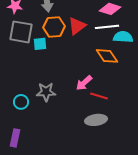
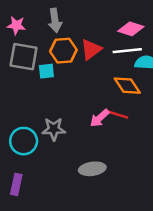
red line: (99, 96) -> (118, 115), moved
cyan circle: (21, 102) -> (24, 141), size x1.5
gray ellipse: (96, 120) -> (92, 169), moved

